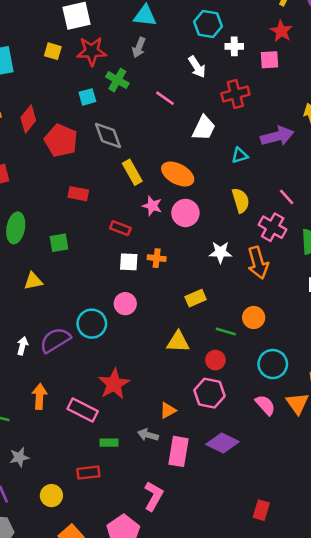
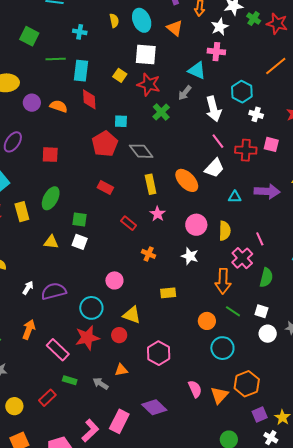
pink square: (270, 60) -> (271, 144), moved
white arrow: (197, 67) -> (213, 109), moved, size x1.4
cyan square: (87, 97) -> (121, 121), moved
pink line: (165, 98) -> (218, 141), moved
red diamond: (28, 119) -> (89, 99), moved, turned -60
gray diamond: (108, 136) -> (141, 151), turned -35
orange ellipse: (178, 174) -> (187, 180), moved
pink circle: (185, 213) -> (196, 225), moved
white star: (220, 252) -> (190, 256), moved
white square: (129, 262) -> (80, 242), moved
cyan circle: (92, 324) -> (91, 308), moved
green line: (226, 332) -> (233, 311), moved
yellow triangle: (178, 342) -> (132, 315), moved
red circle: (215, 360) -> (119, 335), moved
cyan circle: (273, 364) -> (222, 348), moved
pink hexagon: (209, 393) -> (159, 353), moved
pink rectangle: (179, 451) -> (119, 421), moved
red rectangle: (88, 473) -> (47, 398), turned -54

